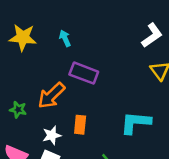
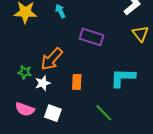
purple rectangle: (84, 73) -> (91, 37), moved
white star: (52, 135) -> (43, 83), moved

